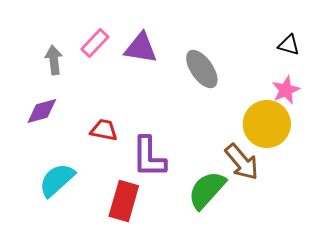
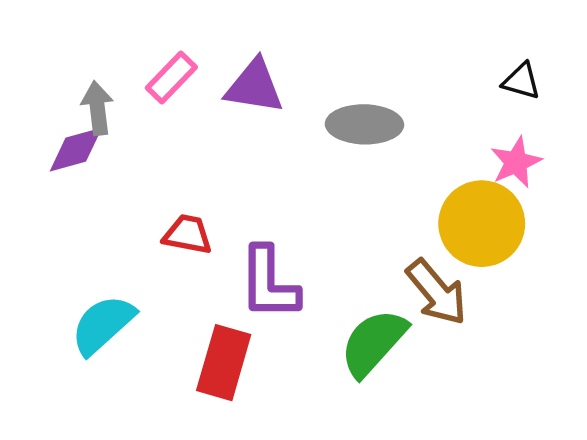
gray ellipse: (202, 69) -> (364, 124), turned -54
purple diamond: (42, 111) -> (76, 150), moved

